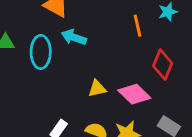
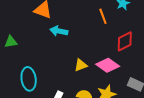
cyan ellipse: (41, 52) -> (29, 79), moved
red diamond: (163, 65) -> (125, 41), turned 50

